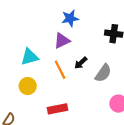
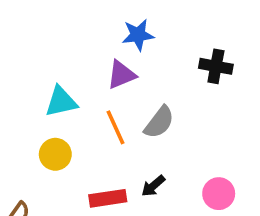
black arrow: (81, 63) -> (153, 186), moved
gray semicircle: (103, 73) -> (159, 122), moved

